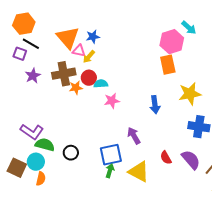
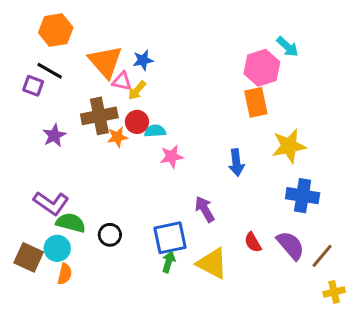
orange hexagon: (24, 24) -> (56, 30), moved
purple star: (33, 76) -> (54, 135), moved

